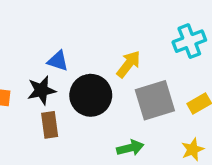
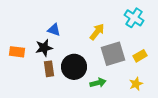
cyan cross: (189, 41) -> (134, 18), turned -36
black circle: (91, 95) -> (74, 67), moved

